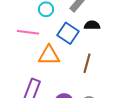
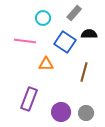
orange triangle: (49, 55) -> (46, 64), size x0.7

